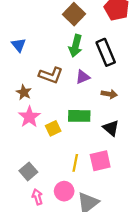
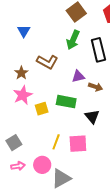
purple triangle: (83, 77) -> (78, 76), moved
pink arrow: (37, 197) -> (18, 166), turned 88

